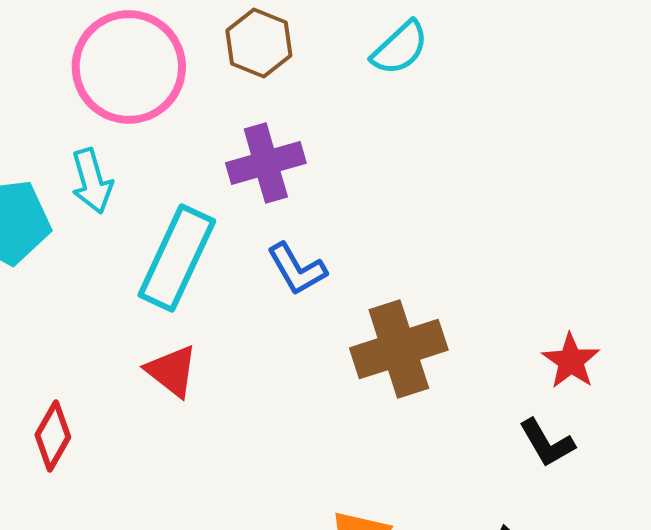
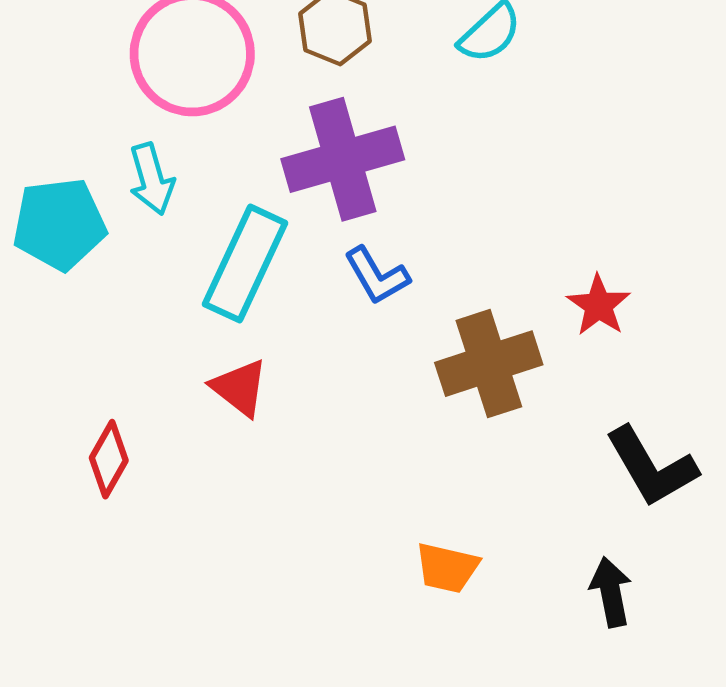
purple cross: (266, 163) -> (343, 159), size x1.4
red star: (571, 361) -> (599, 305), moved
black L-shape: (547, 443) -> (651, 467), size x1.5

